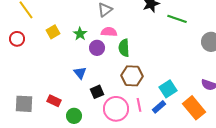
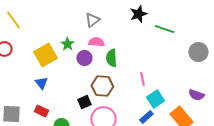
yellow square: (53, 32) -> (45, 55), moved, size x1.6
blue triangle: (80, 73) -> (41, 83), moved
brown hexagon: (132, 76) -> (102, 86), moved
pink line: (139, 105) -> (142, 79), moved

